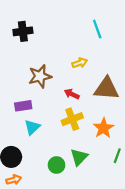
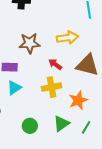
yellow arrow: (80, 63) -> (67, 38), size x1.5
green triangle: (79, 157) -> (61, 124), moved

